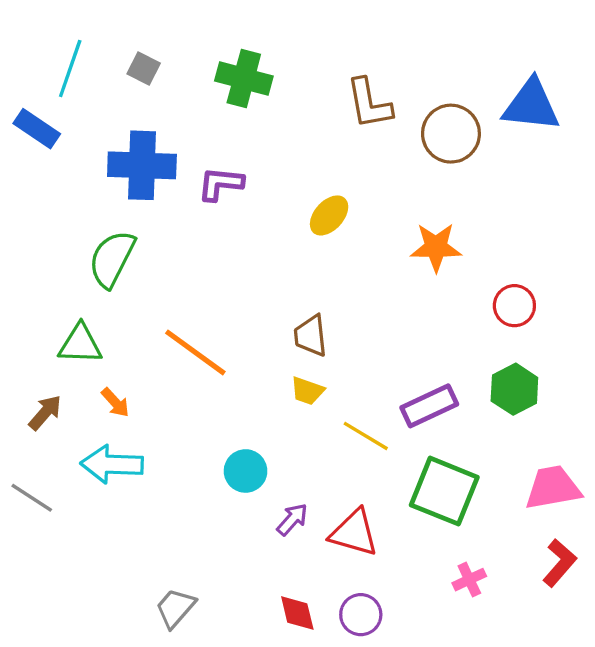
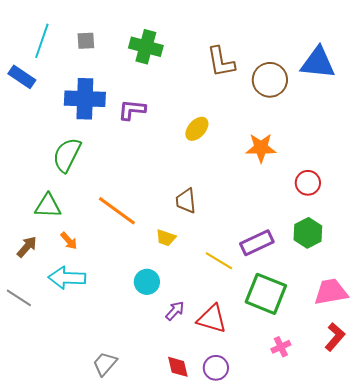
gray square: (144, 68) -> (86, 41), turned -30
yellow trapezoid: (307, 391) -> (166, 238), moved

